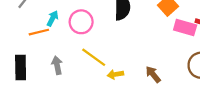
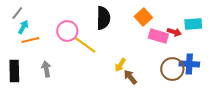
cyan arrow: (53, 18) -> (23, 27), moved
yellow line: (94, 57) -> (85, 45), moved
yellow arrow: (115, 74) -> (120, 65), moved, turned -48

